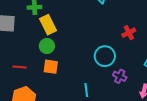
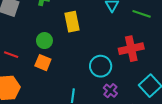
yellow rectangle: (48, 25) -> (72, 22), moved
red cross: (129, 33) -> (131, 49), size x1.6

